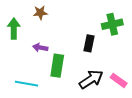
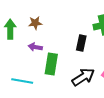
brown star: (40, 13) -> (35, 23), moved

